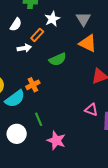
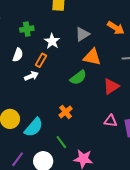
gray triangle: (83, 19) -> (82, 34), turned 42
green semicircle: (58, 59) -> (78, 77), moved
orange cross: (33, 85) -> (66, 112), moved

